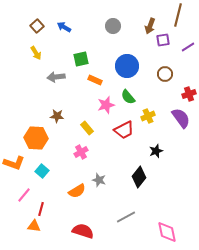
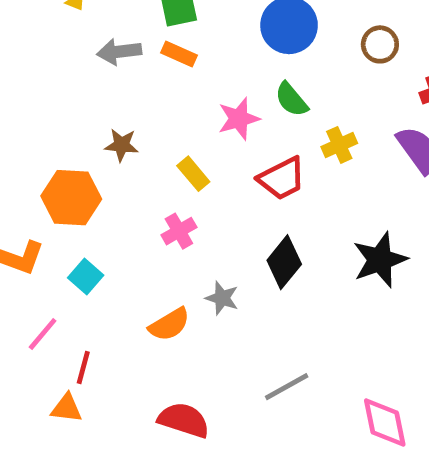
orange rectangle: (95, 80) -> (179, 54), moved
black star: (156, 151) -> (380, 260), moved, size x1.6
black diamond: (139, 177) -> (284, 262), moved

